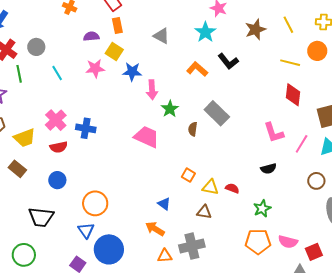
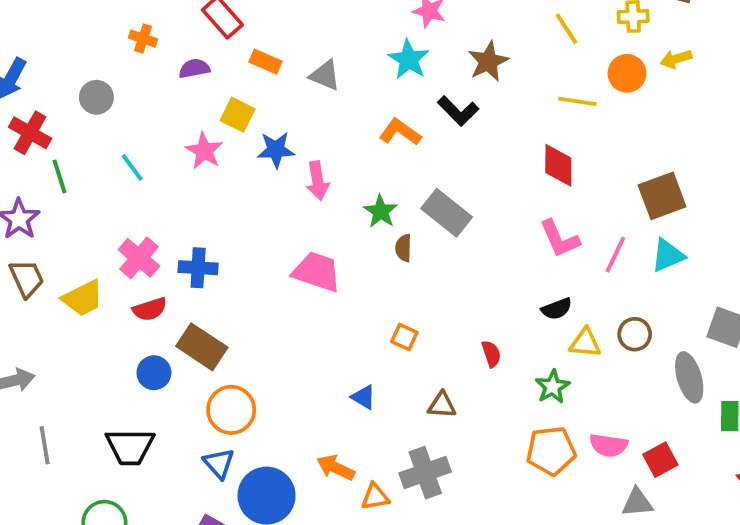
orange rectangle: (117, 26) -> (265, 62), moved, turned -49
brown star: (255, 29) -> (488, 61), moved
purple semicircle: (91, 36) -> (194, 68), moved
gray circle: (36, 47) -> (96, 97), moved
pink star: (95, 68) -> (204, 151), turned -30
red diamond: (293, 95) -> (558, 165), moved
green star: (170, 109) -> (381, 211), moved
brown rectangle: (17, 169) -> (202, 347), moved, size x1.4
brown circle: (316, 181) -> (635, 334), moved
yellow triangle: (210, 187) -> (585, 343), moved
red semicircle: (232, 188) -> (491, 354), turned 56
orange arrow: (155, 229) -> (336, 468), moved

